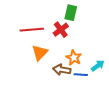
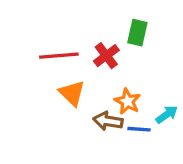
green rectangle: (71, 13) -> (137, 33), moved
orange triangle: (40, 53) -> (72, 93), turned -30

